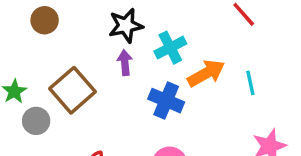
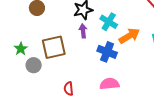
cyan cross: (170, 48) -> (109, 22), turned -30
brown square: (72, 90) -> (54, 47), turned 30

